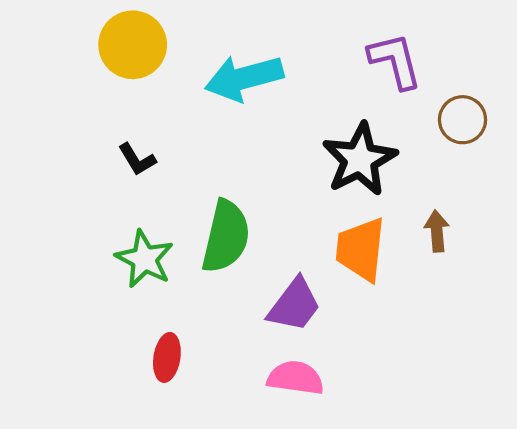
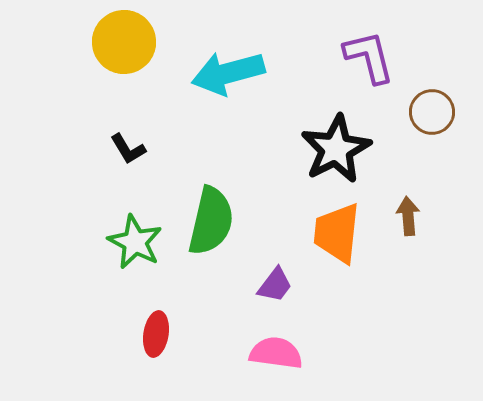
purple trapezoid: (294, 305) -> (275, 285), size x0.7

